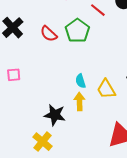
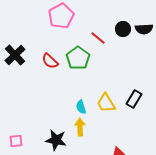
pink square: (14, 75) -> (16, 141), moved
yellow trapezoid: (106, 89) -> (106, 103), moved

